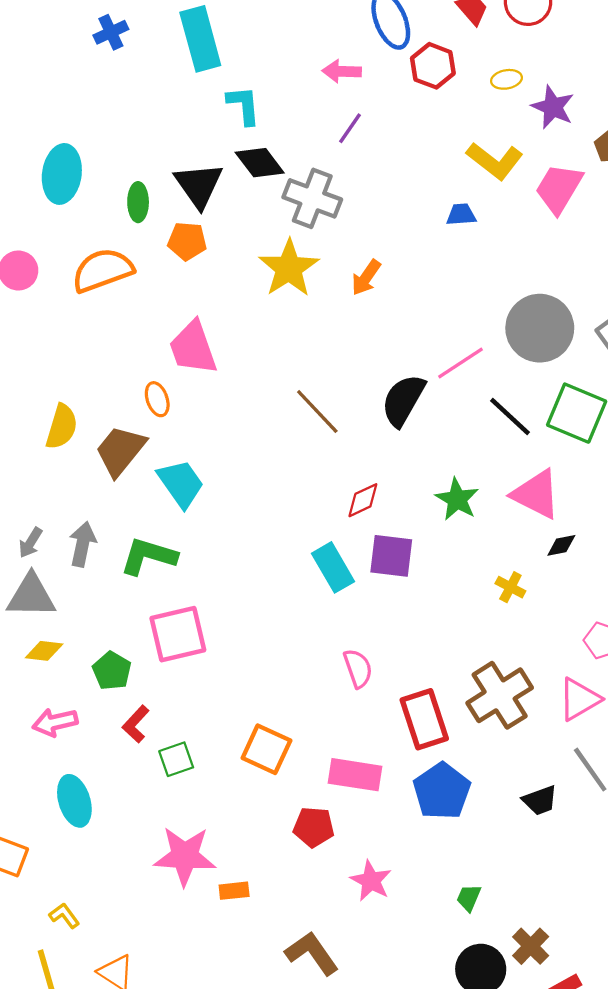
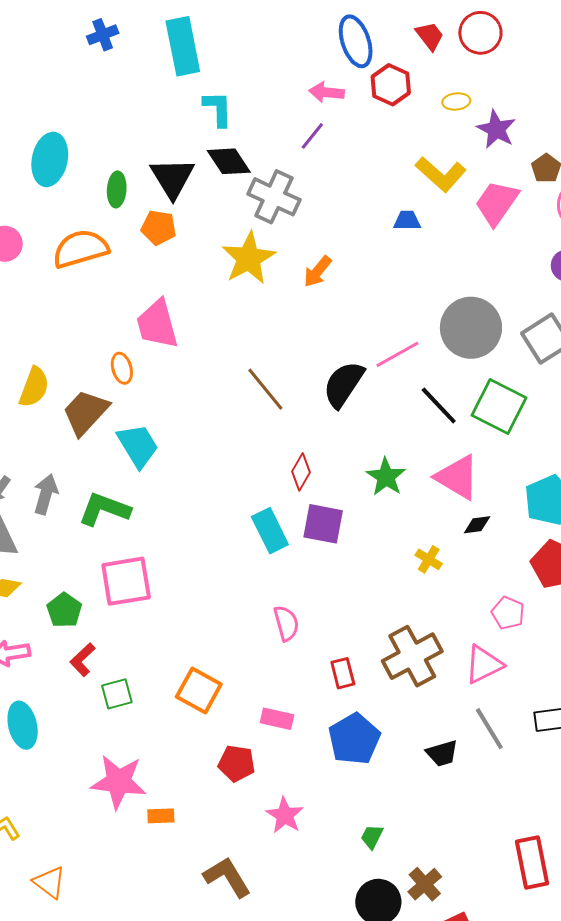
pink arrow: (342, 71) -> (326, 92), moved
red diamond: (363, 500) -> (301, 472), turned -39
red rectangle: (424, 719) -> (343, 673), size x0.6
pink rectangle: (355, 775) -> (277, 719), size x0.7

